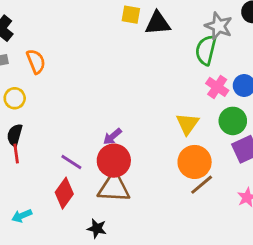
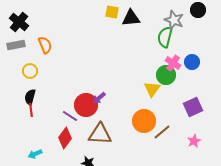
green circle: (233, 121) -> (166, 75), moved
red circle: (114, 161) -> (86, 105), moved
orange circle: (195, 162) -> (144, 121), moved

